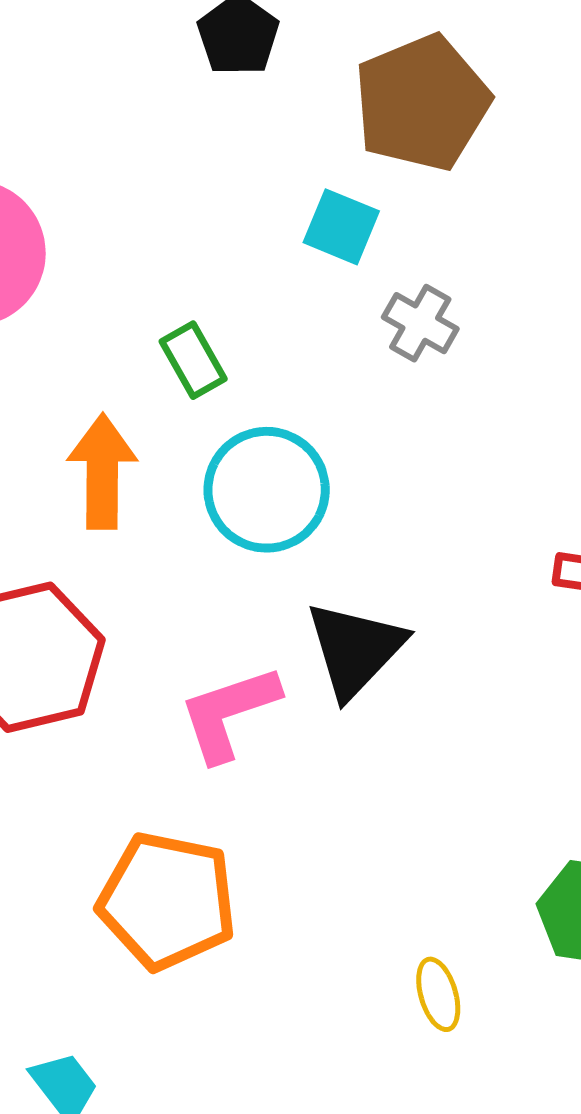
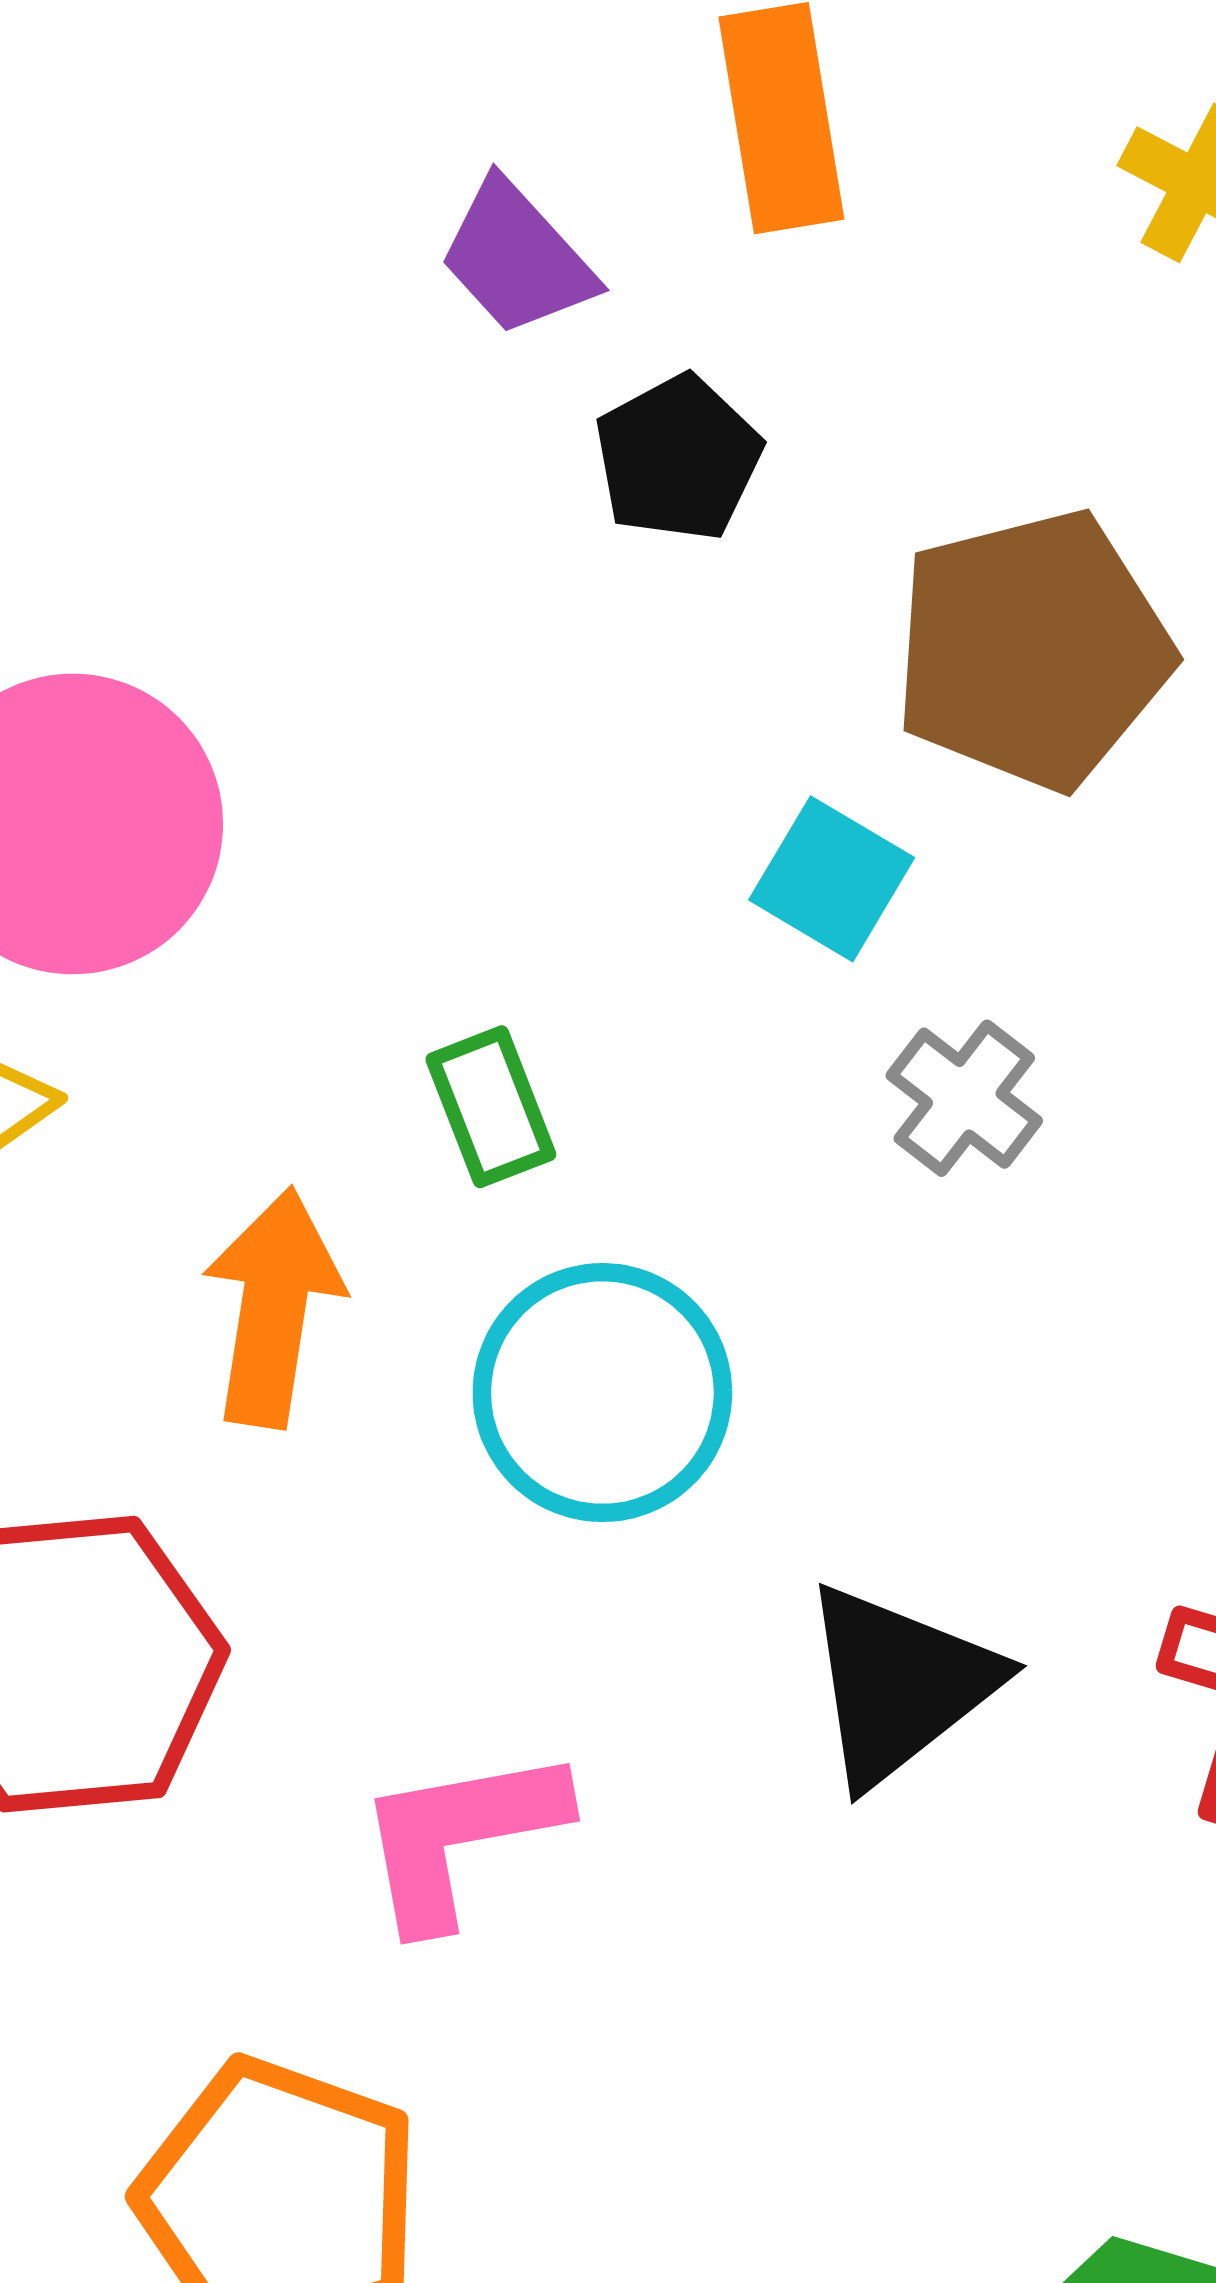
black triangle: (355, 649) -> (899, 1684), moved

